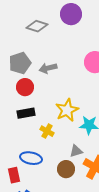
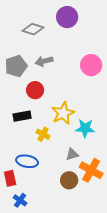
gray arrow: (48, 68) -> (44, 61), moved
red circle: (25, 87) -> (35, 90), moved
brown circle: (66, 169) -> (69, 180), moved

